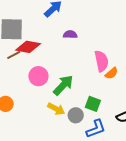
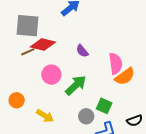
purple semicircle: (70, 34) -> (82, 51), moved, turned -136
orange semicircle: (111, 73) -> (125, 76), size x1.5
yellow arrow: (56, 109) -> (45, 116), moved

